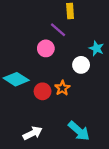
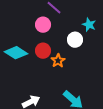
red circle: (43, 91) -> (43, 51), moved

